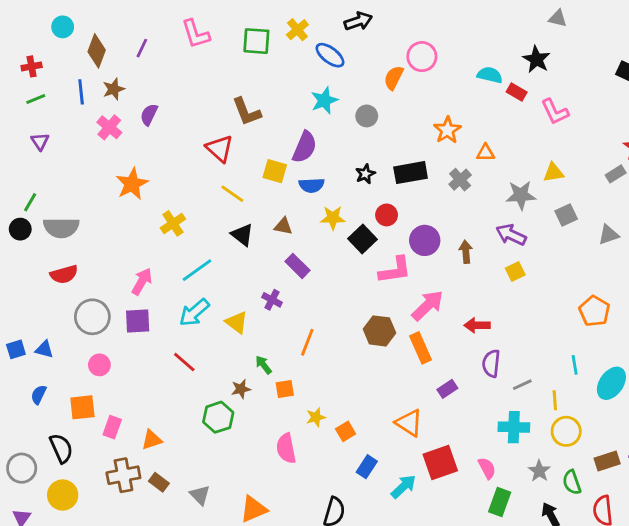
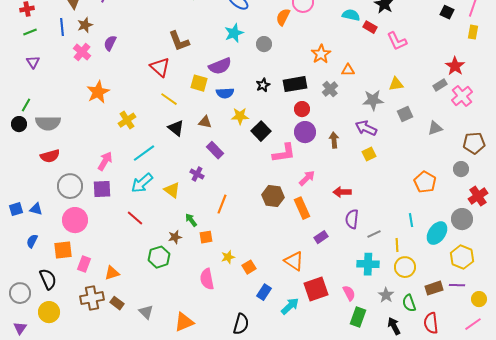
purple semicircle: (305, 147) -> (220, 66), turned 45
red circle: (387, 215) -> (302, 109), moved
pink arrow: (428, 305) -> (307, 178), size x0.7
pink circle: (99, 365) -> (75, 220), size x1.6

